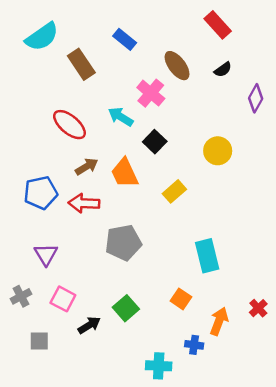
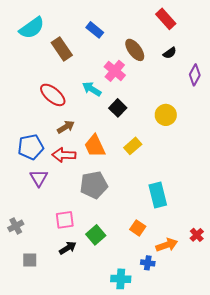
orange trapezoid: (125, 173) -> (95, 146), moved
purple triangle: (46, 254) -> (39, 178), moved
pink square: (63, 299) -> (65, 220), moved, turned -36
orange arrow: (219, 321) -> (167, 245), turned 50

